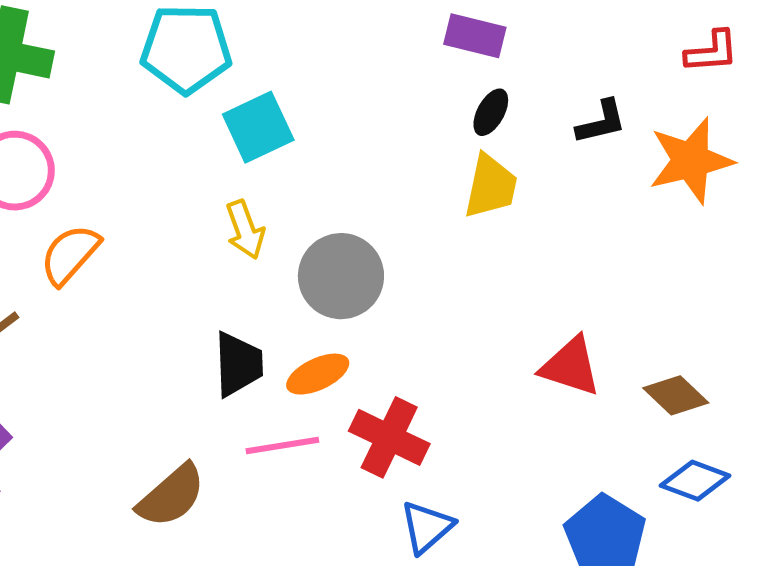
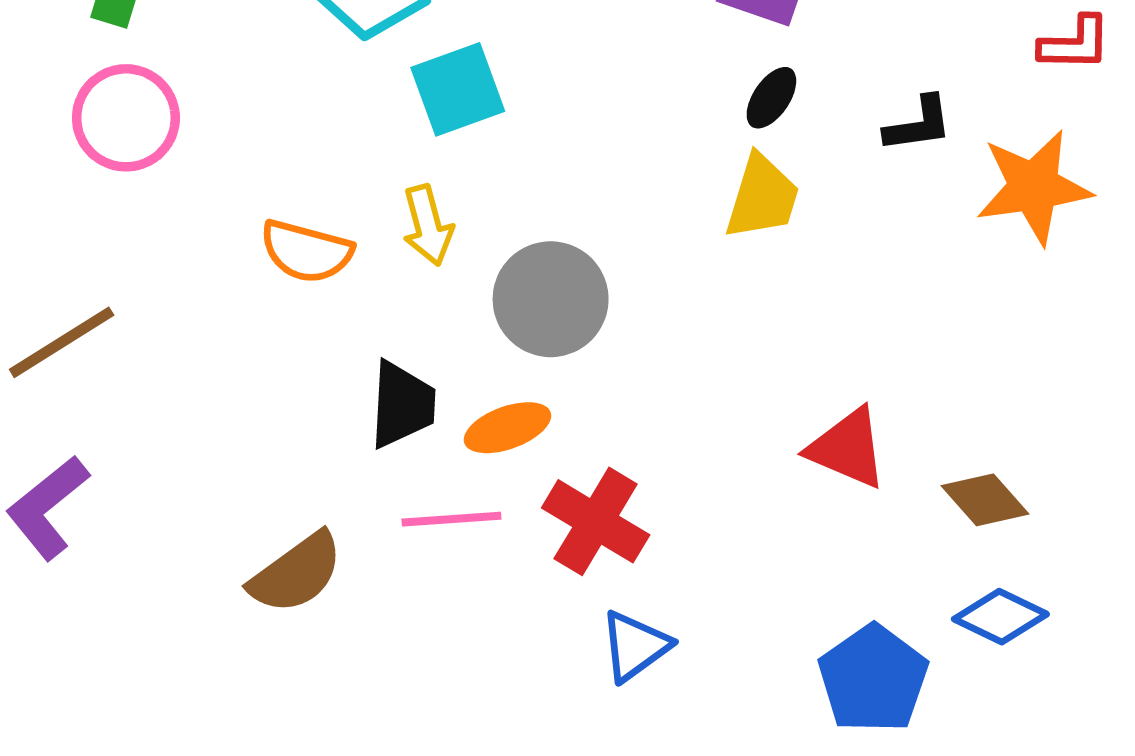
orange semicircle: (70, 255) -> (306, 251), moved, turned -122

